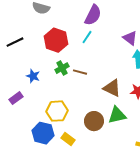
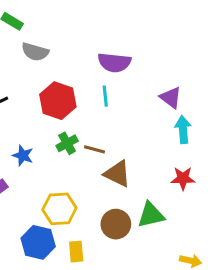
purple semicircle: (93, 15) -> (114, 62), turned 70
cyan line: (87, 37) -> (105, 96), turned -40
brown triangle: (112, 88) -> (117, 174), moved
yellow rectangle: (68, 139) -> (76, 252), turned 48

